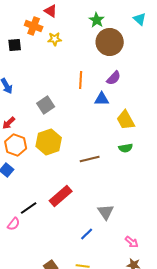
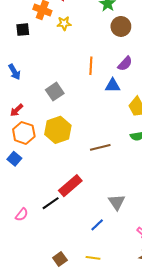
brown circle: (110, 42) -> (121, 26), size x0.7
black line: (29, 208) -> (51, 203), moved

